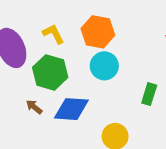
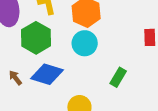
brown arrow: (34, 107) -> (15, 78), moved

